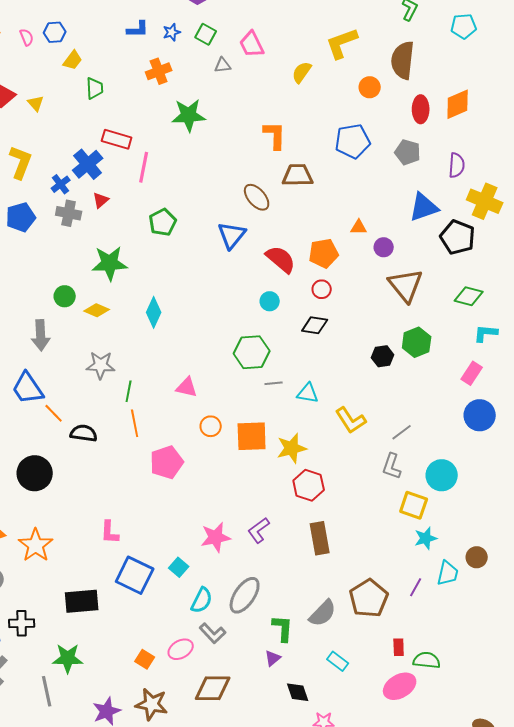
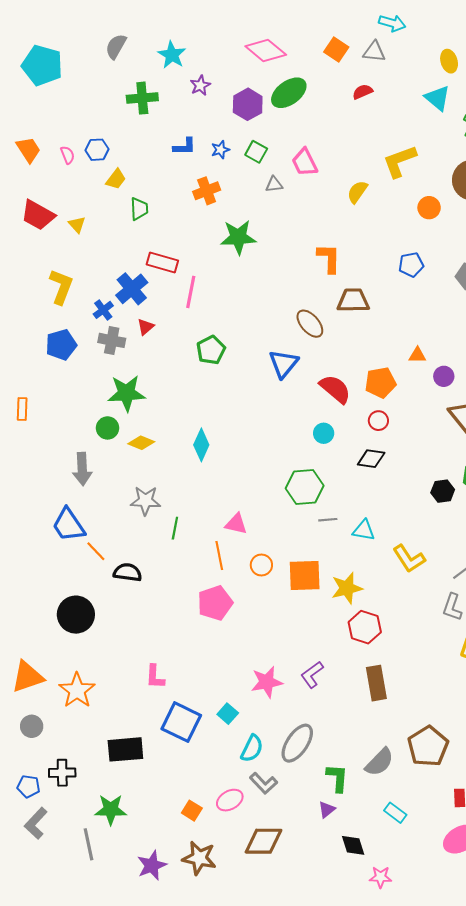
blue pentagon: (353, 141) -> (411, 265), size x0.7
green star: (110, 263) -> (126, 393), moved
orange line: (135, 423) -> (219, 556), moved

